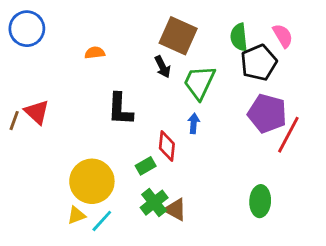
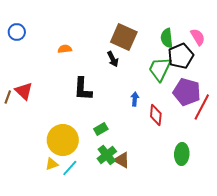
blue circle: (27, 29) -> (17, 32), size x0.7
green trapezoid: (199, 82) -> (160, 69), moved
red diamond: (167, 146) -> (156, 115), moved

